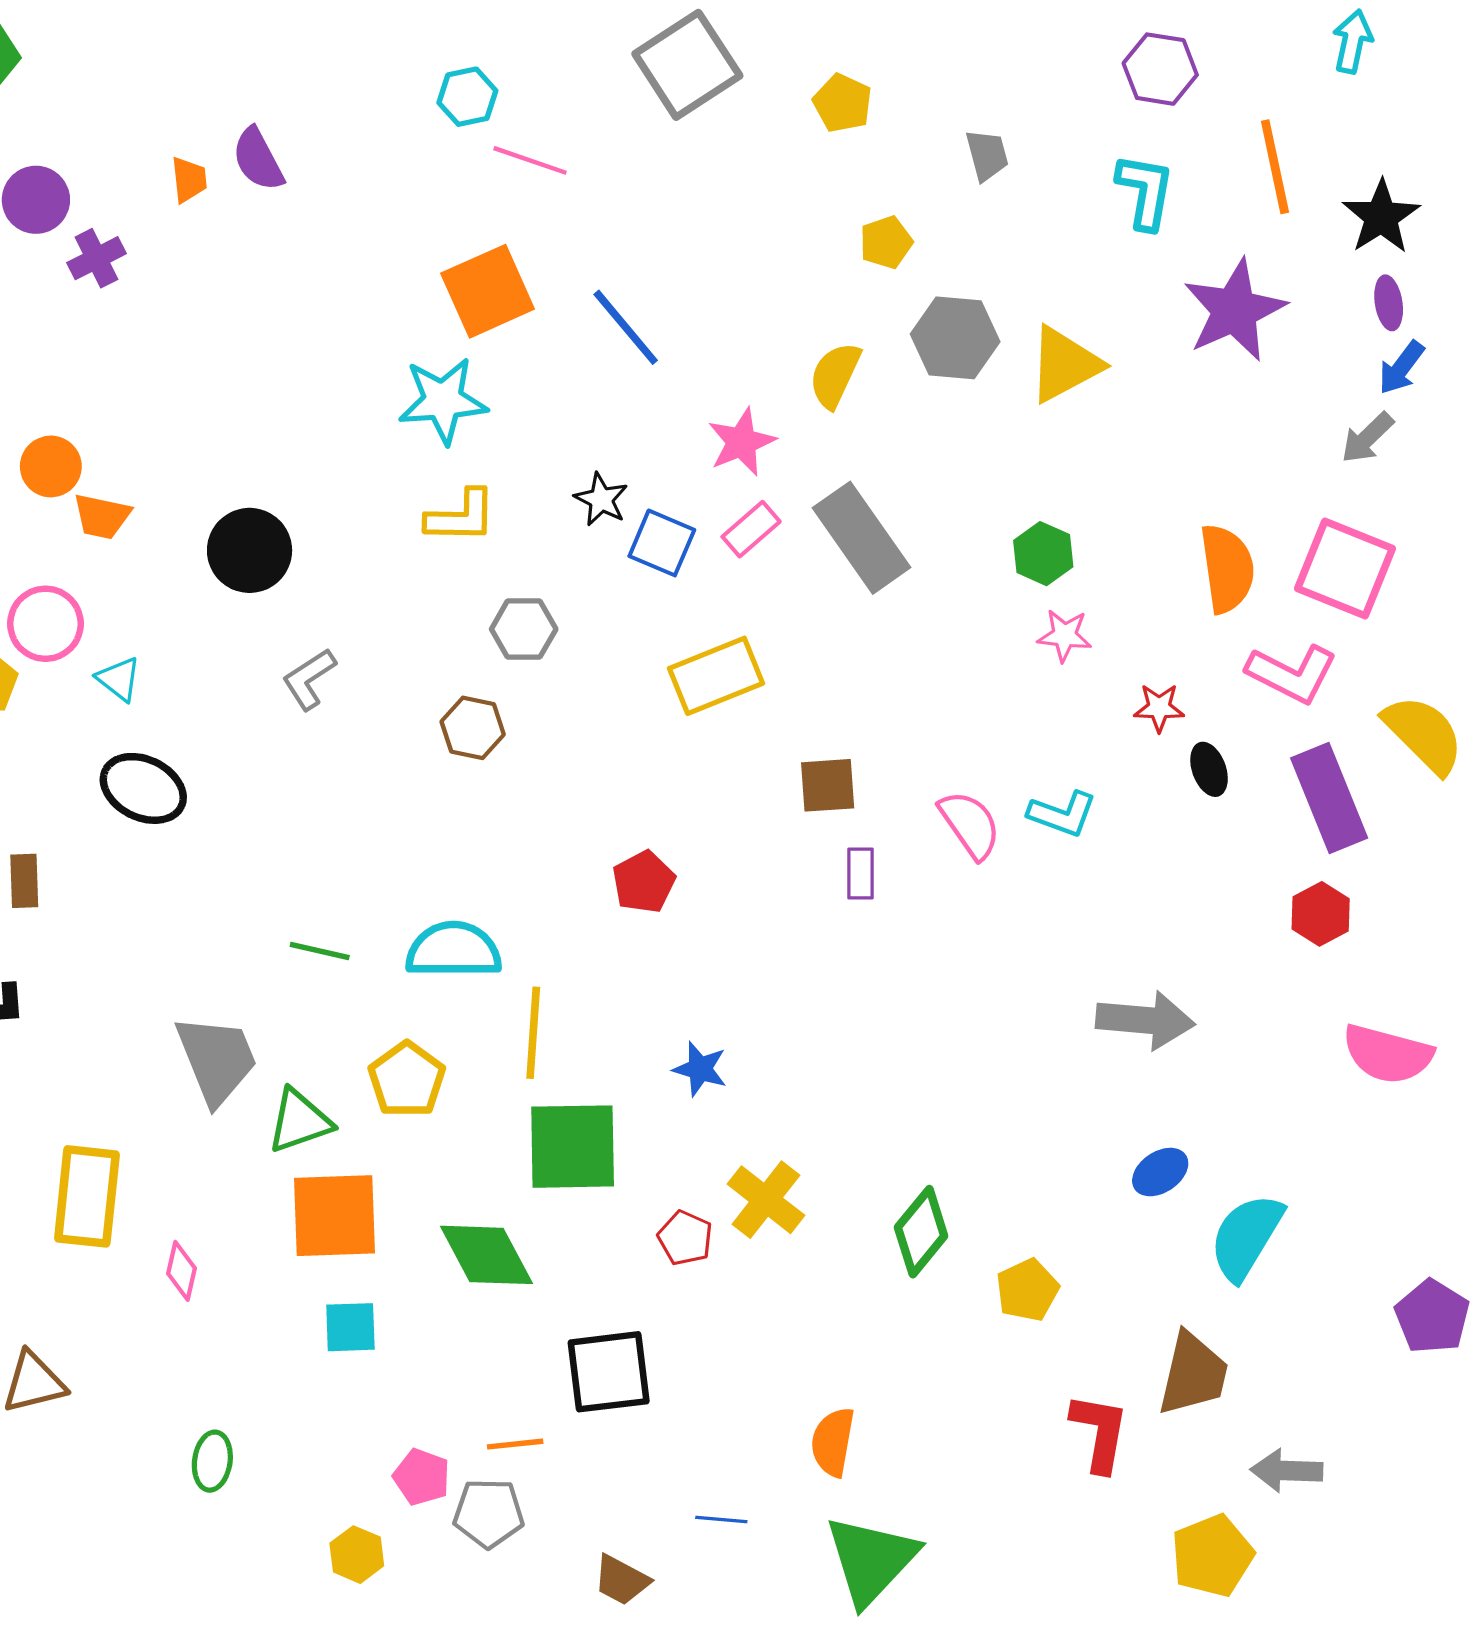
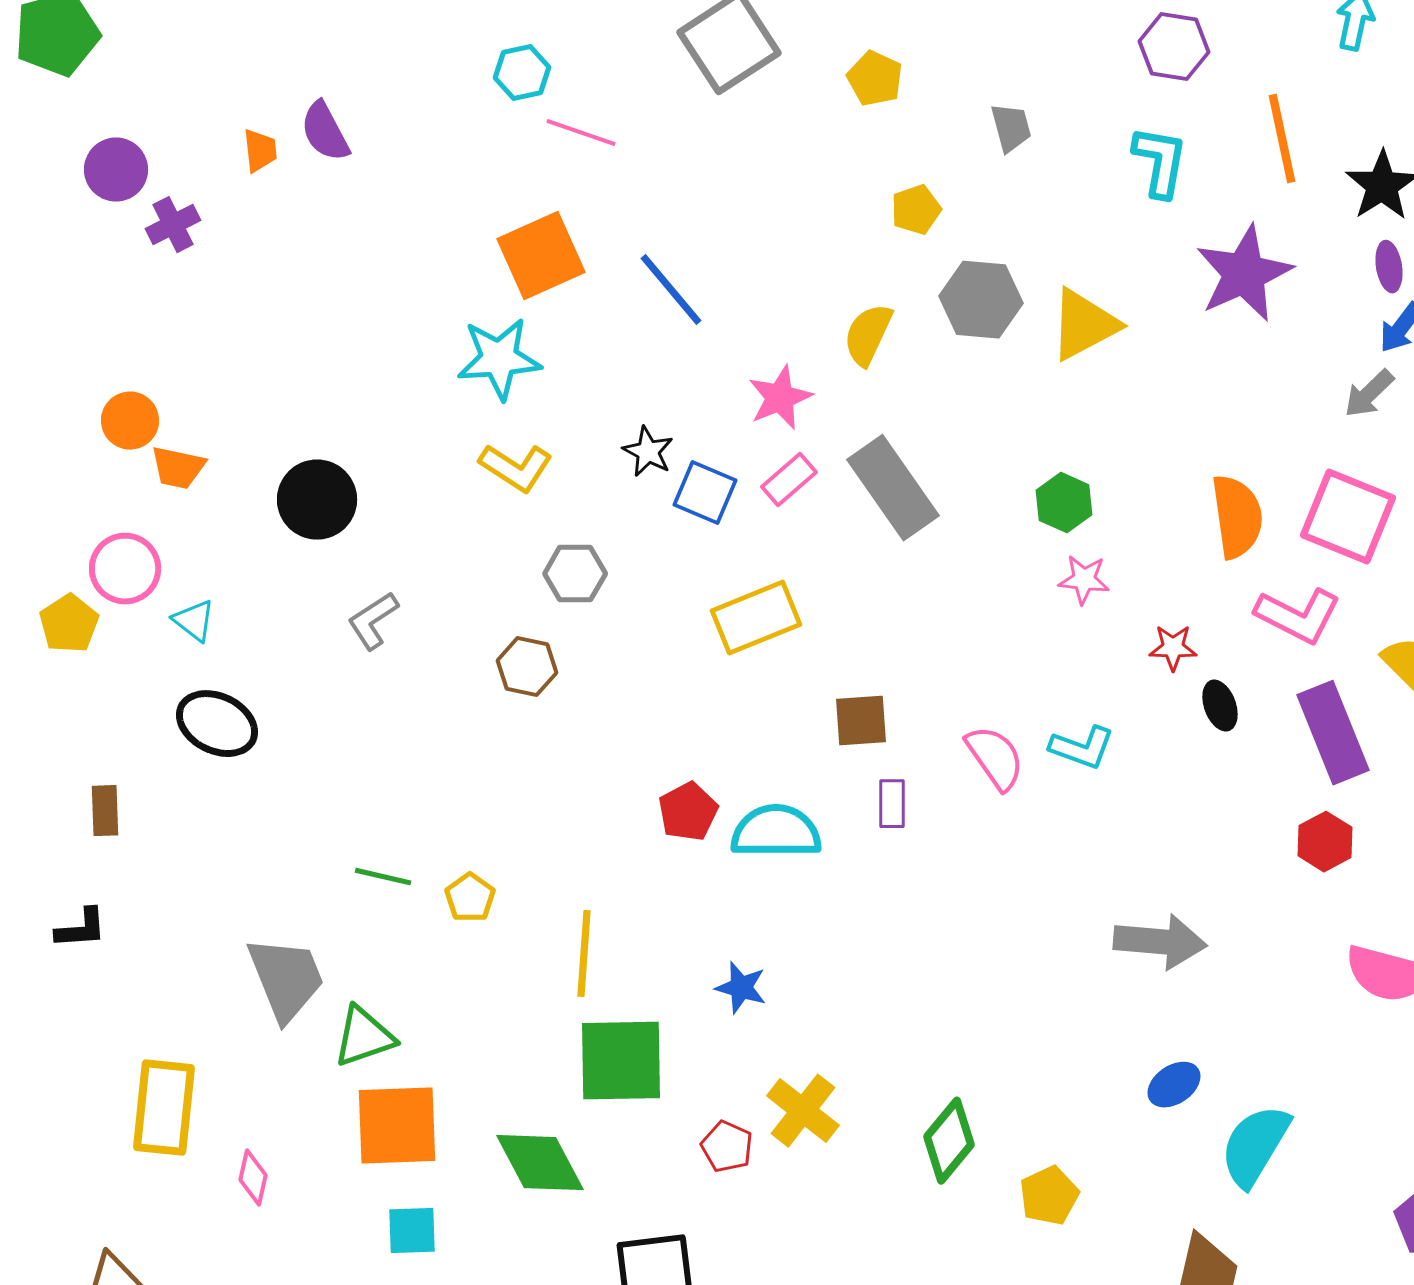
yellow L-shape: (461, 516) -> (516, 468), turned 32
cyan semicircle: (454, 950) -> (776, 832), moved
yellow pentagon: (407, 1080) -> (470, 898), moved, size x0.7

